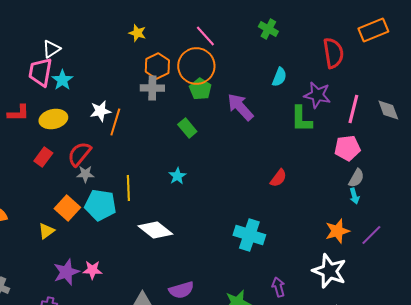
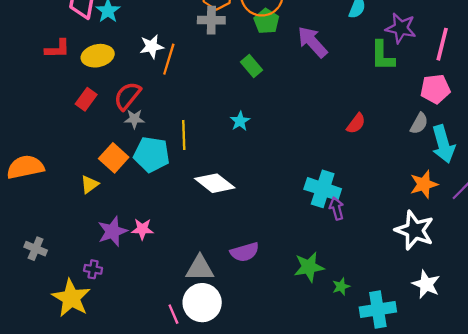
gray semicircle: (356, 178) -> (419, 123), moved
cyan arrow: (354, 196) -> (443, 144), size x2.0
purple arrow: (278, 287) -> (336, 208), moved

